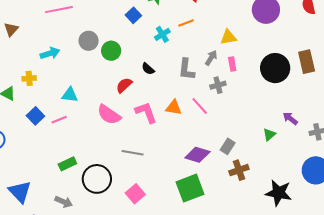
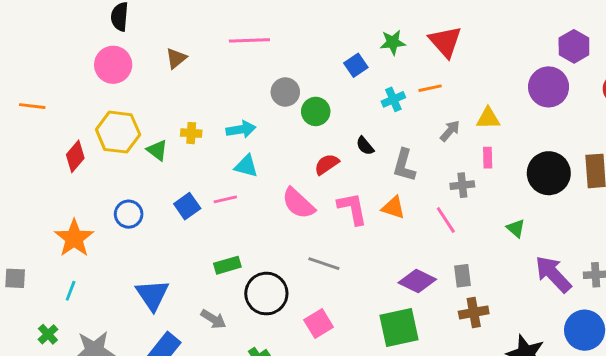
cyan arrow: (50, 53) -> (241, 129), moved
gray arrow: (211, 58) -> (450, 131), moved
gray L-shape: (186, 69) -> (404, 165), moved
pink line: (200, 106) -> (446, 220), moved
blue square: (35, 116) -> (187, 206), moved
purple arrow: (290, 118) -> (553, 274), moved, size x1.8
green triangle: (269, 135) -> (516, 228), moved, turned -48
gray rectangle: (228, 146) -> (463, 276), turned -49

